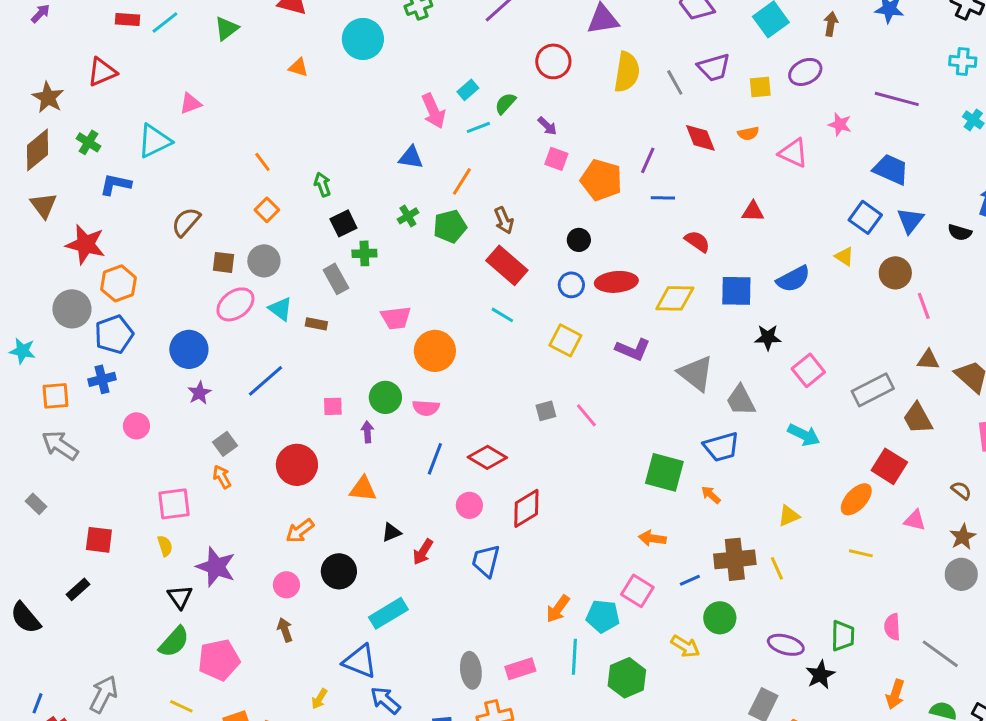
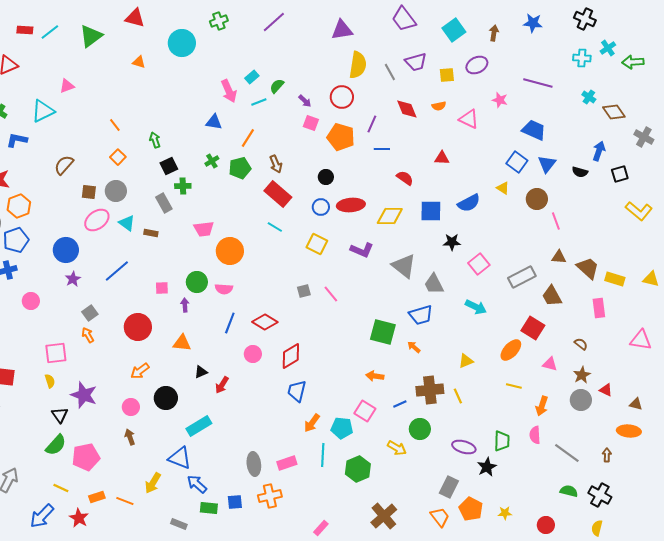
green triangle: (226, 28) -> (91, 36), size x1.4
red circle: (553, 61) -> (342, 97), moved
blue trapezoid: (486, 561) -> (297, 391), moved
orange arrow: (895, 694) -> (542, 406), moved
yellow arrow: (319, 699) -> (153, 483), size x1.5

